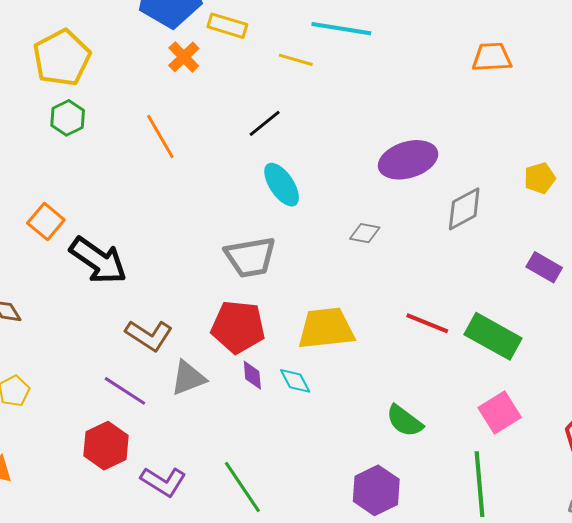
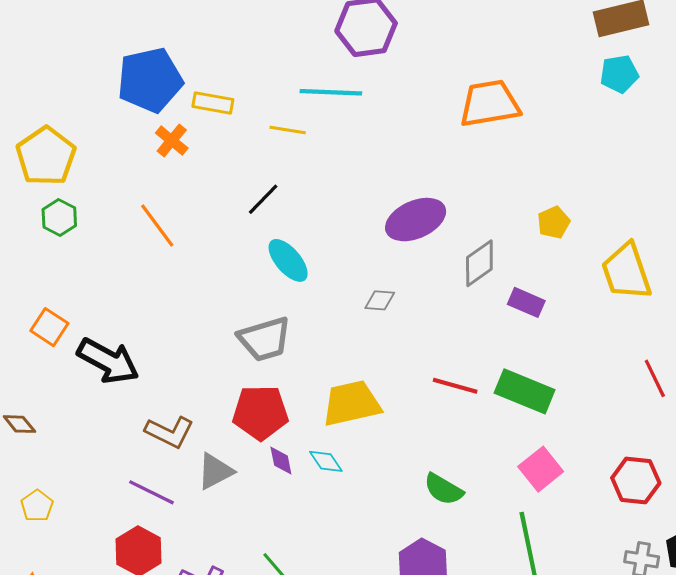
orange trapezoid: (492, 57) -> (490, 104), size x1.5
purple rectangle: (544, 267) -> (526, 302), moved

